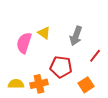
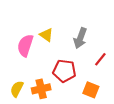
yellow semicircle: (16, 84) -> (17, 89), turned -63
orange square: (86, 85) -> (91, 90), turned -35

